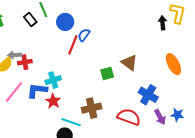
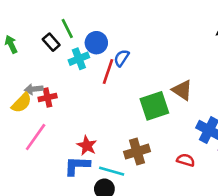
green square: (107, 73) -> (154, 106), size x1.6
cyan cross: (53, 80) -> (79, 59), moved
blue L-shape: (37, 90) -> (77, 166), moved
red semicircle: (129, 117) -> (186, 160), size x0.6

